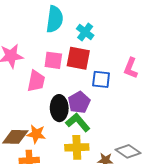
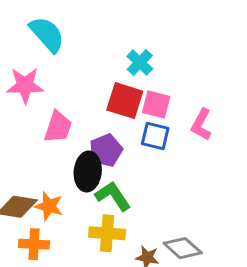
cyan semicircle: (55, 19) -> (47, 34), moved, turned -56
pink square: (53, 60) -> (156, 104), moved
purple pentagon: (79, 102) -> (106, 150), moved

